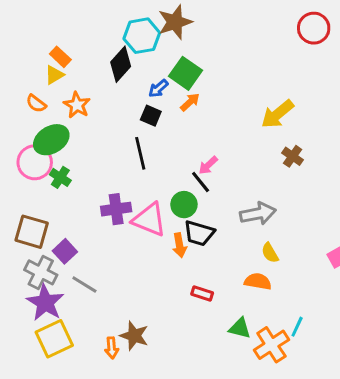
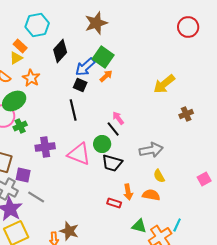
cyan hexagon: (142, 36) -> (37, 25), moved
blue arrow: (158, 88) -> (85, 67), size x1.5
brown cross: (293, 156) -> (186, 114), moved, turned 32
pink arrow: (208, 165) -> (118, 118), turned 96
green cross: (60, 177) -> (20, 126), turned 32
purple cross: (116, 209) -> (45, 147), moved
orange arrow: (179, 245) -> (128, 192), moved
purple square: (65, 251) -> (23, 175), turned -35

